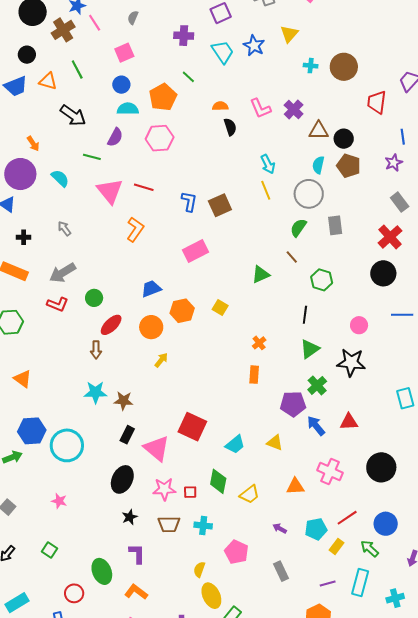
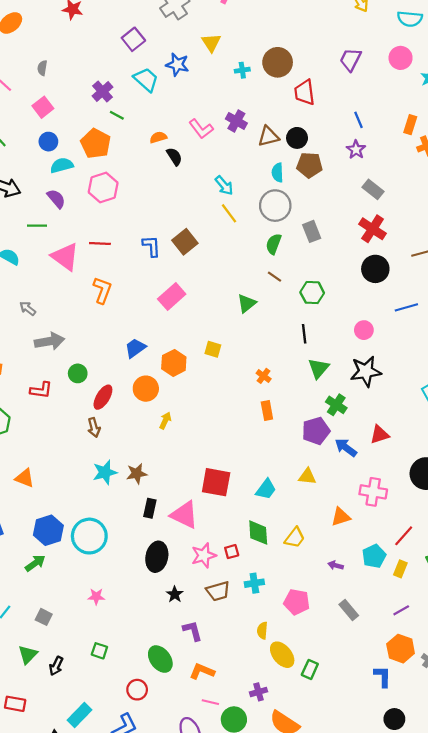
purple cross: (184, 36) -> (102, 91), moved, turned -30
red trapezoid: (377, 102) -> (305, 92), moved
purple semicircle: (115, 137) -> (56, 199), turned -54
gray arrow: (63, 273) -> (49, 341), moved, turned -144

